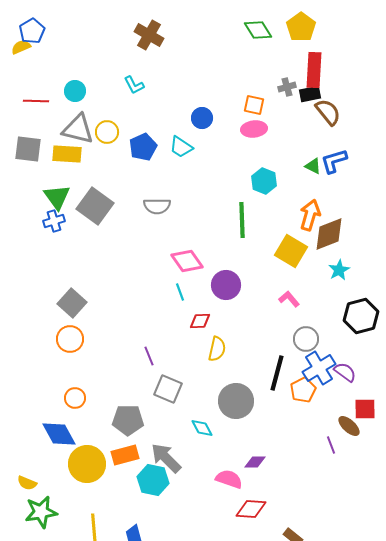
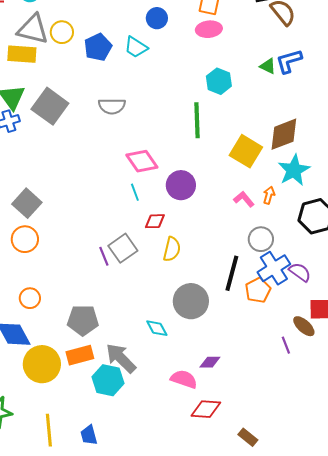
orange arrow: (310, 215) -> (269, 195), moved, size x0.6
cyan star: (339, 270) -> (294, 170), size x1.5
gray square: (168, 389) -> (123, 248), moved, turned 32

